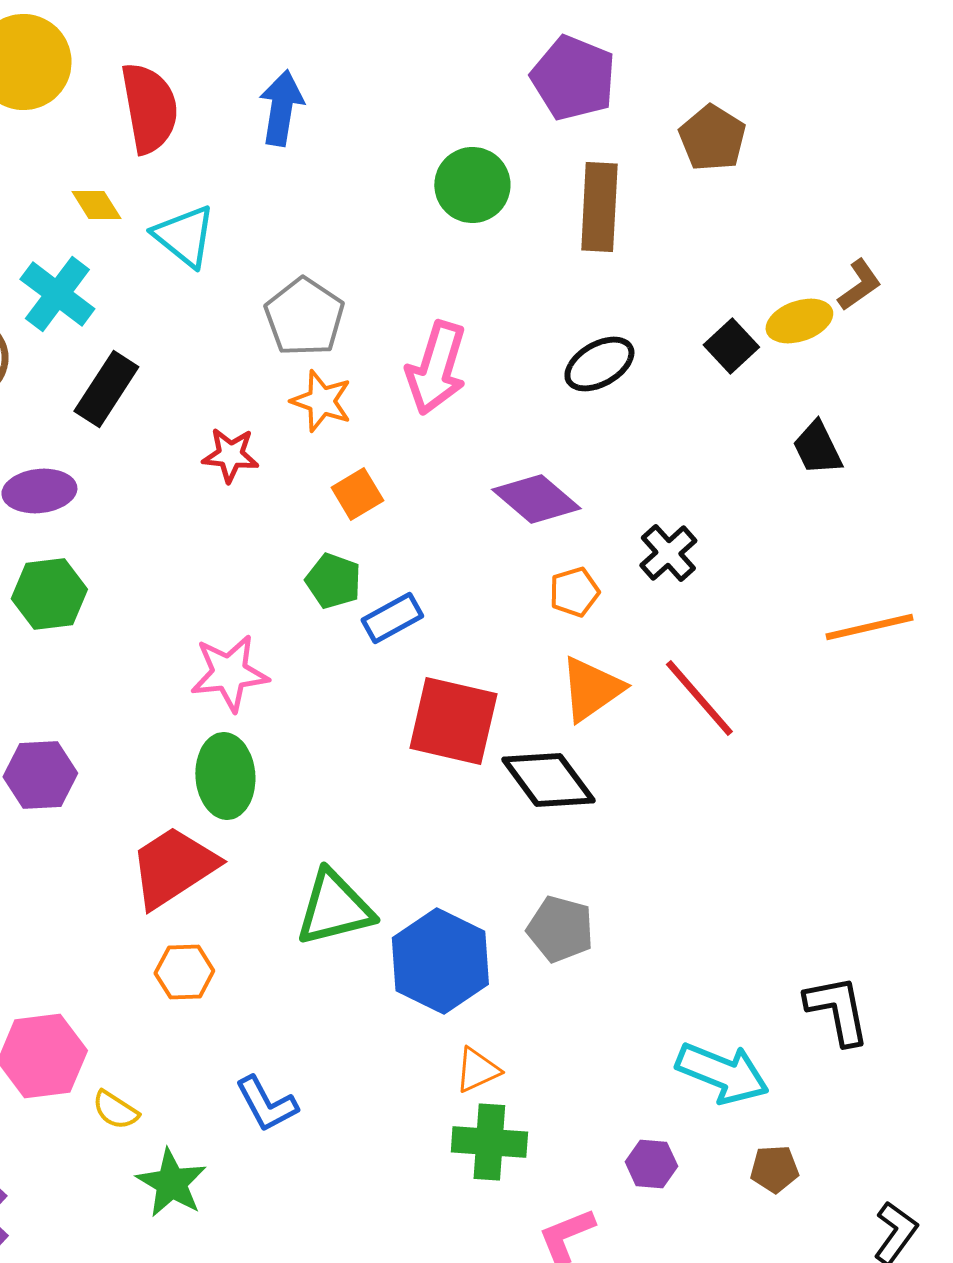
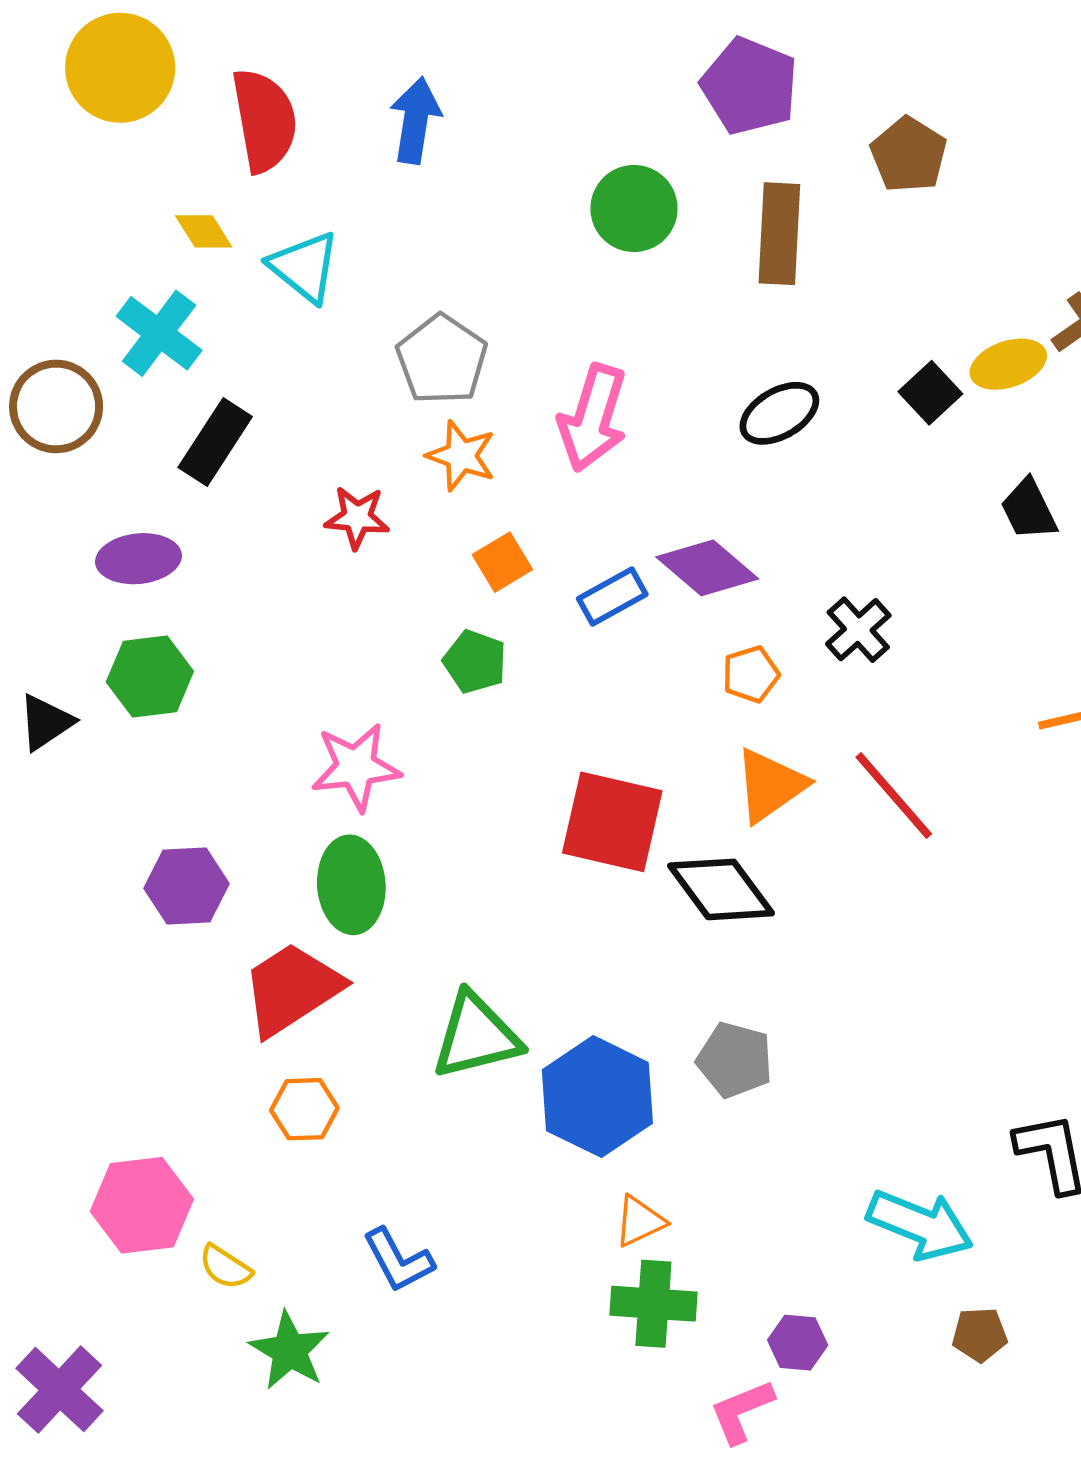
blue rectangle: (392, 618) -> (612, 596), moved
purple hexagon: (40, 775) -> (187, 886), moved
purple hexagon: (651, 1164) -> (798, 1343), moved

